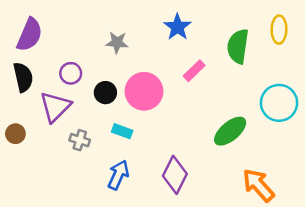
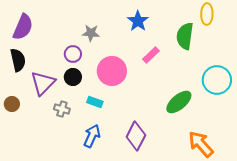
yellow ellipse: (279, 30) -> (207, 14), moved
purple circle: (71, 73) -> (73, 54), moved
black circle: (105, 93) -> (73, 77), moved

